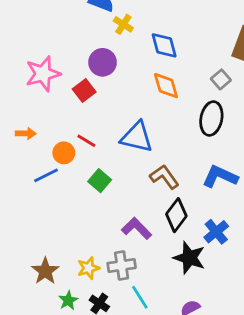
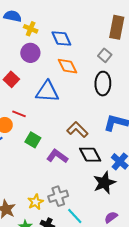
purple circle: (103, 62) -> (30, 53), moved
blue triangle: (137, 137) -> (47, 92), moved
black diamond: (176, 215) -> (90, 155), turned -55
purple L-shape: (137, 228) -> (57, 156), moved
black star: (189, 258) -> (104, 183), turned -30

